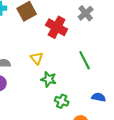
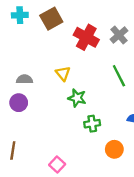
gray cross: (86, 13) -> (119, 35), moved
green cross: (62, 101) -> (92, 124), turned -32

